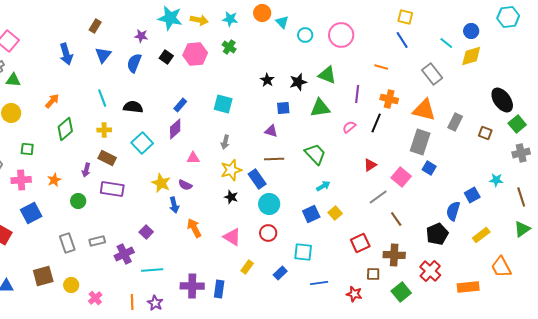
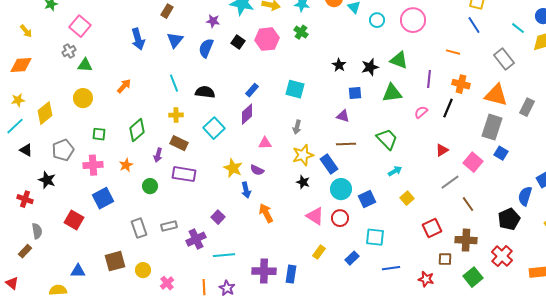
green diamond: (65, 129) -> (137, 130), moved
blue square: (311, 214) -> (367, 199), moved
pink triangle: (232, 237) -> (315, 216), moved

